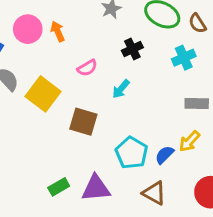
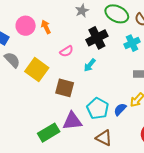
black cross: (132, 49) -> (97, 38), size x1.5
green rectangle: (59, 187) -> (49, 133), size x1.5
purple triangle: (96, 188) -> (72, 121), moved
brown triangle: (154, 193) -> (104, 138), moved

